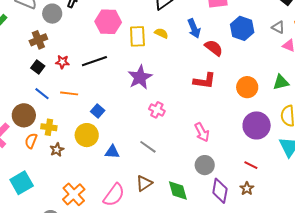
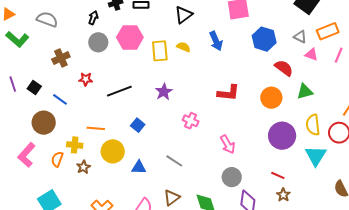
gray circle: (52, 14) -> (98, 42), moved
red semicircle: (214, 48) -> (284, 68), moved
black line: (94, 61) -> (119, 91), moved
black square: (38, 67) -> (34, 87), moved
purple star: (140, 77) -> (164, 92), size x0.7
orange line: (69, 93) -> (96, 128), moved
blue line: (42, 94) -> (60, 99), moved
pink cross: (157, 110) -> (191, 121), moved
blue square: (98, 111) -> (138, 125), moved
brown circle: (24, 115) -> (44, 123), moved
brown star: (247, 189) -> (283, 195), moved

